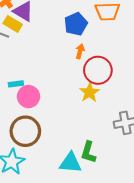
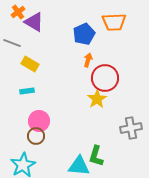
yellow rectangle: (13, 24) -> (30, 64), moved
pink circle: (29, 97) -> (39, 121), moved
brown circle: (25, 131) -> (36, 136), size x0.6

